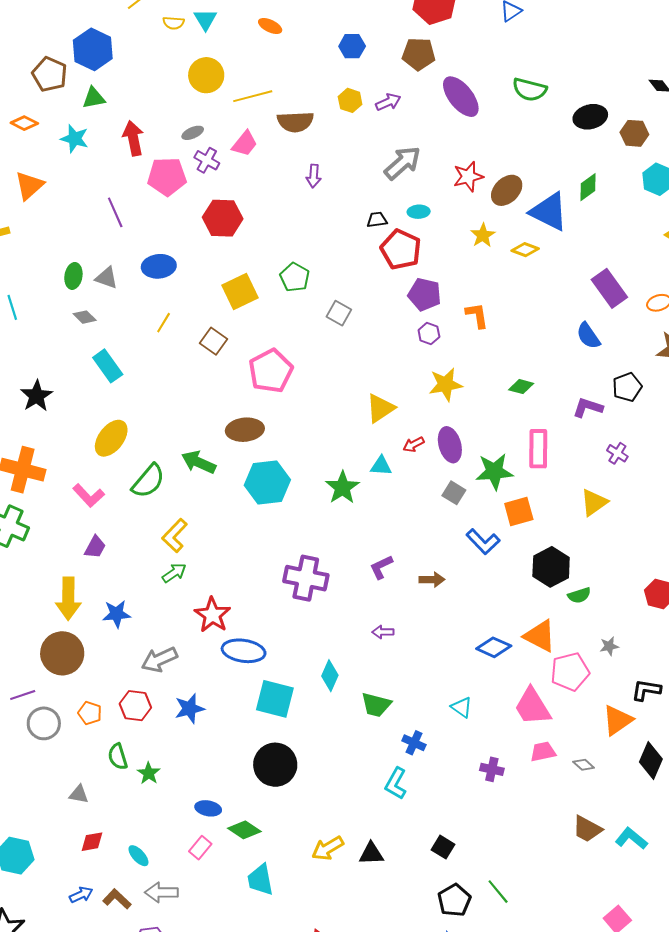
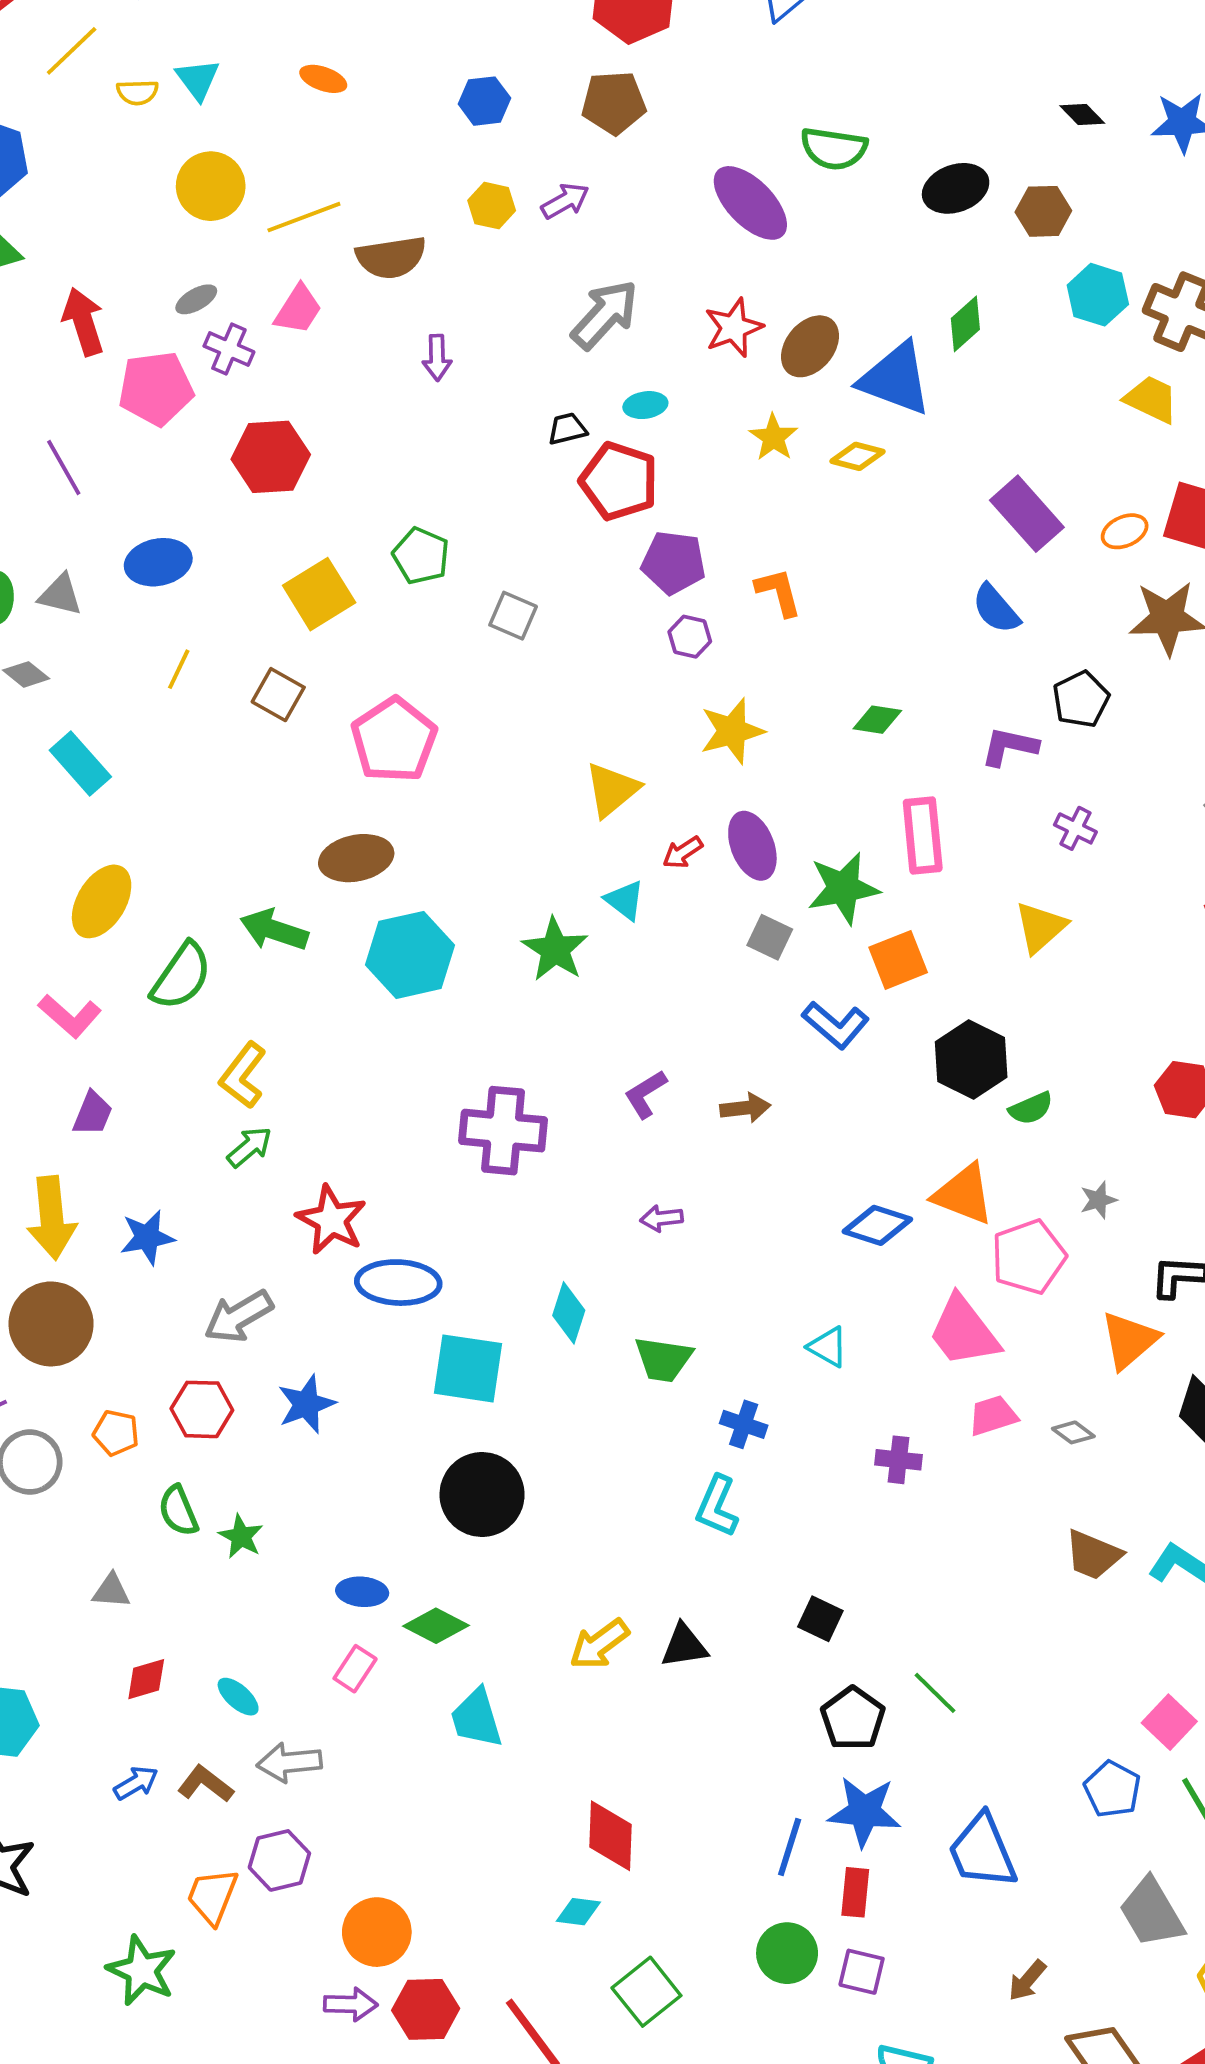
purple ellipse: (461, 97) -> (750, 203), moved
cyan triangle: (381, 466) -> (625, 900), turned 40

